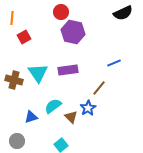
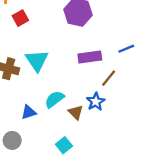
purple rectangle: (68, 70) -> (90, 57), moved

